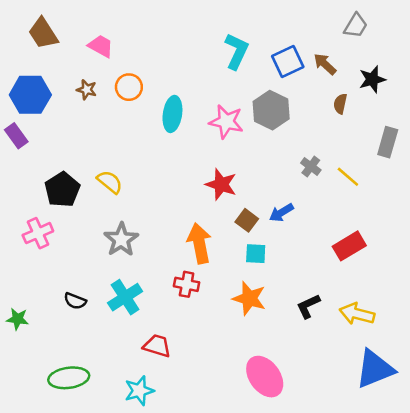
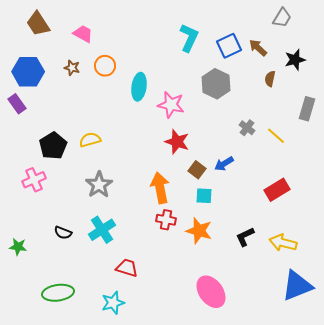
pink star: (226, 122) -> (171, 105), moved
yellow semicircle: (110, 182) -> (90, 140), turned -55
red cross: (187, 284) -> (166, 220), moved

